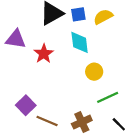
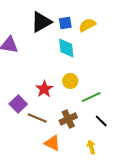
red star: (44, 54) -> (44, 89), moved
yellow circle: (94, 72) -> (70, 81), moved

